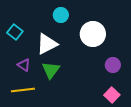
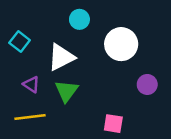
pink square: (112, 95) -> (113, 124), moved, turned -35

